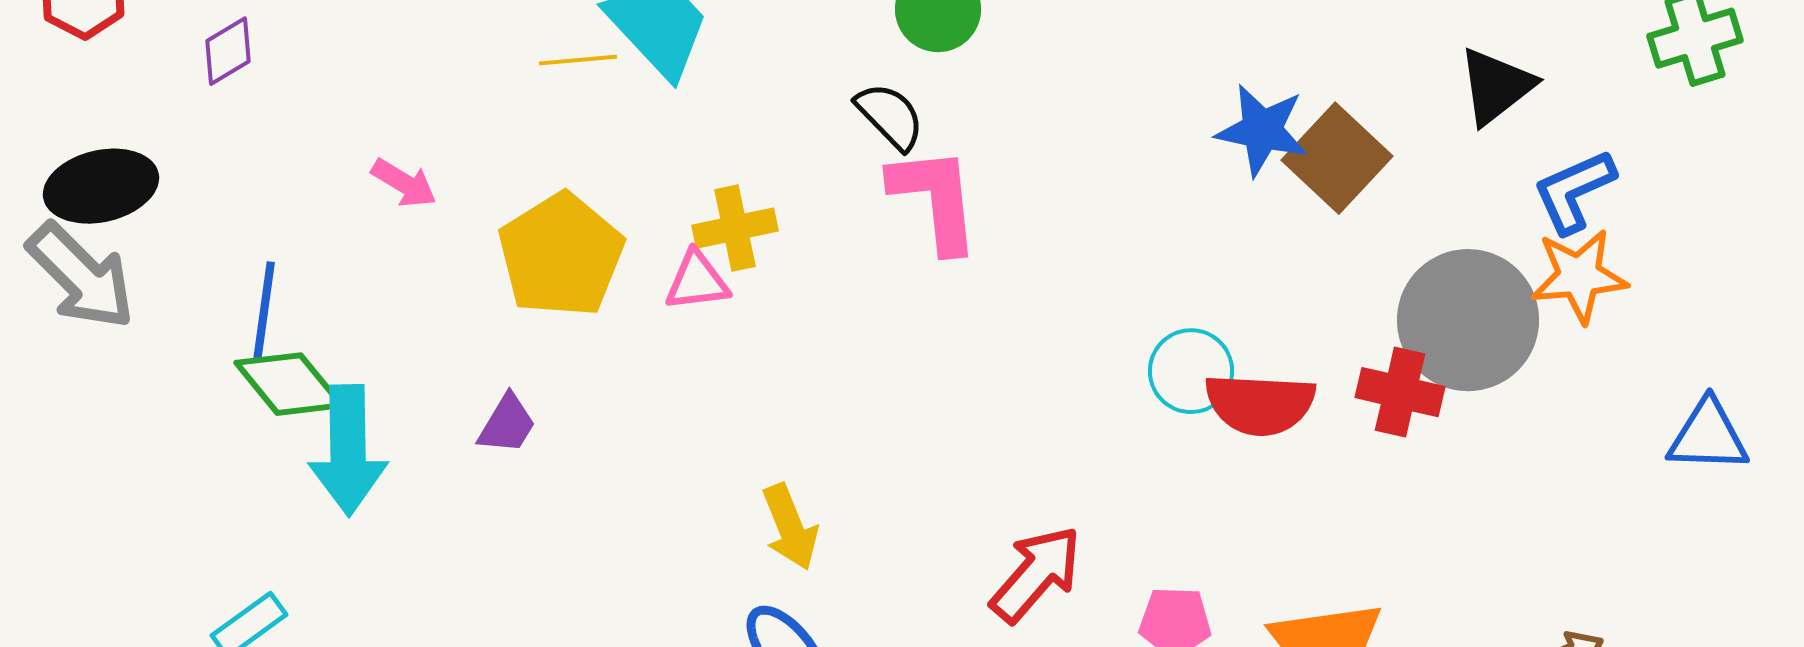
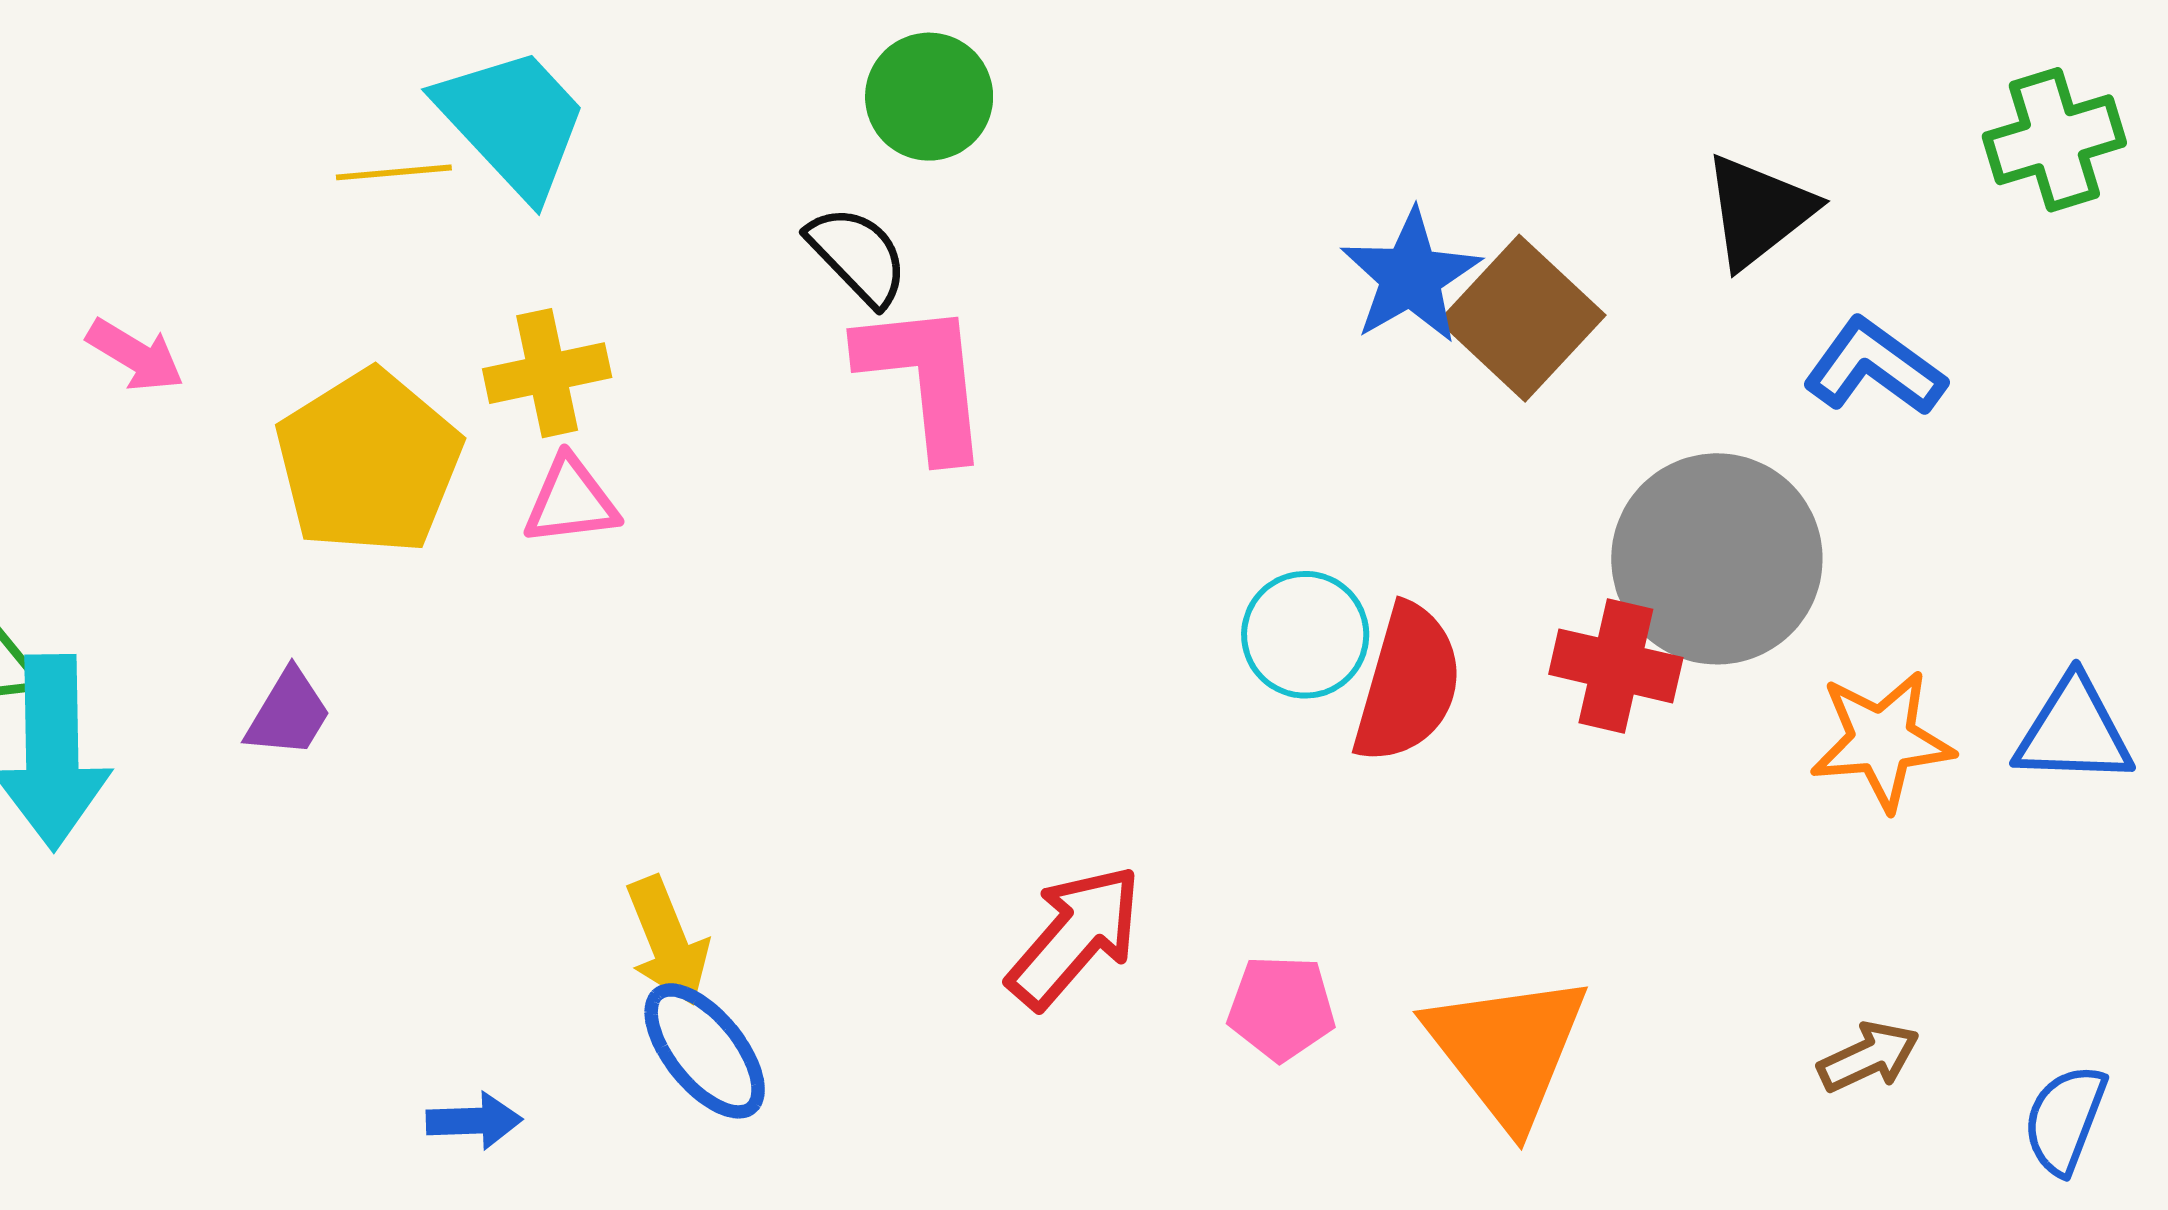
blue star: (1262, 130) -> (1411, 276), turned 30
blue L-shape: (1574, 191) -> (1874, 367), turned 60
yellow cross: (735, 228) -> (547, 373), moved
orange star: (1579, 276) -> (1882, 740), moved
red semicircle: (1260, 404) -> (1408, 684), turned -77
yellow arrow: (790, 527) -> (667, 941), moved

